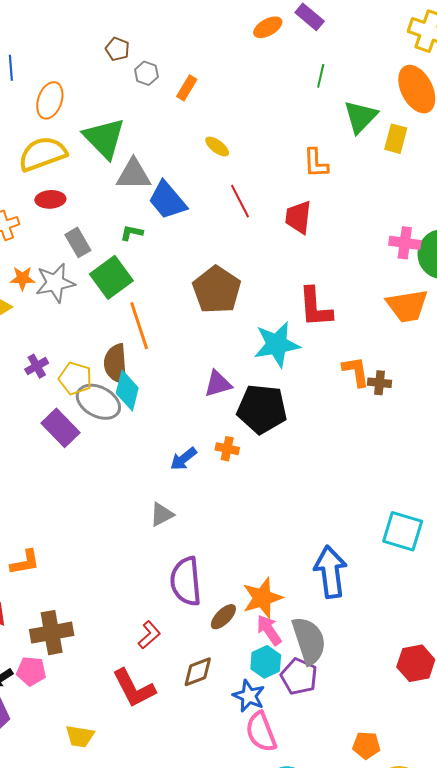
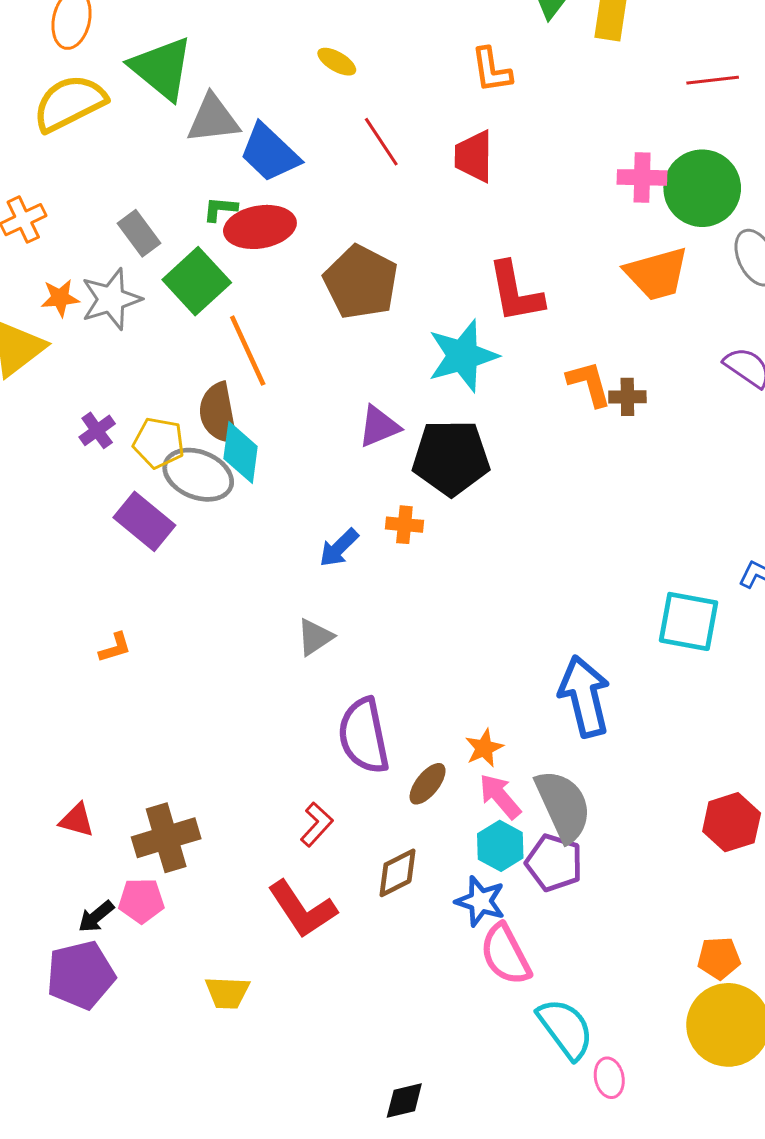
red ellipse: (50, 199) -> (260, 227), moved, size x1.5
orange L-shape: (25, 562) -> (115, 648), moved, size x0.7
orange star: (262, 598) -> (484, 748), size x0.6
orange pentagon: (366, 745) -> (719, 958), moved

